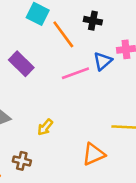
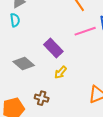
purple rectangle: (21, 64) -> (53, 48), moved

